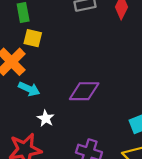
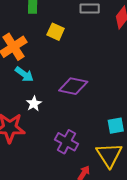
yellow square: (33, 38) -> (56, 32), moved

